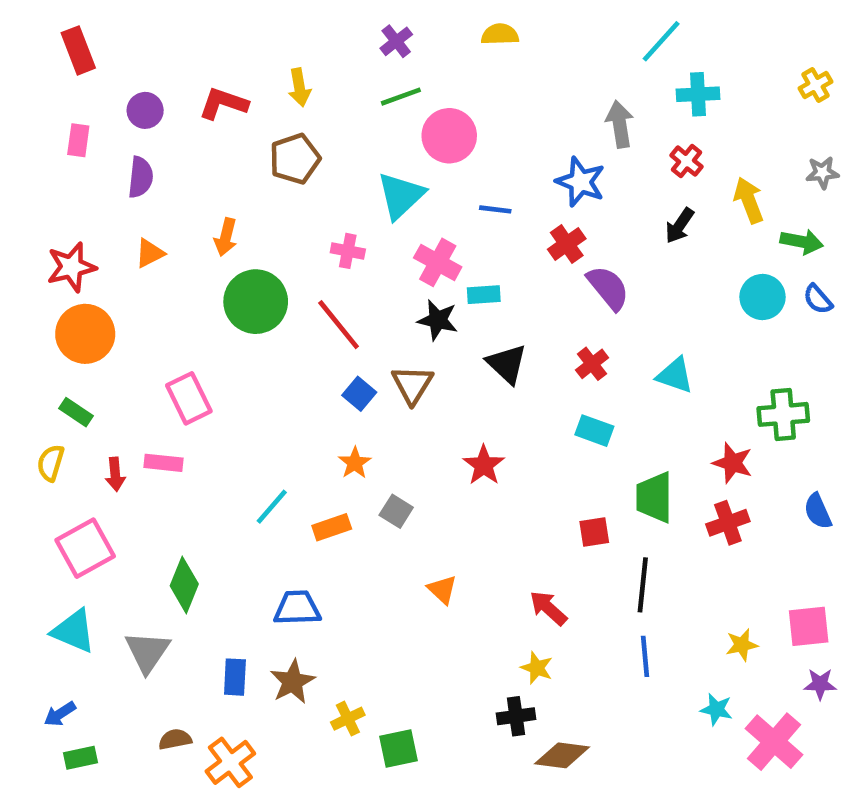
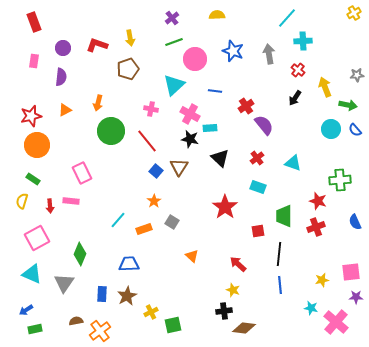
yellow cross: (815, 85) -> (354, 13), moved
blue star: (580, 182) -> (233, 51), moved
red star: (484, 465) -> (225, 207), moved, size x1.4

